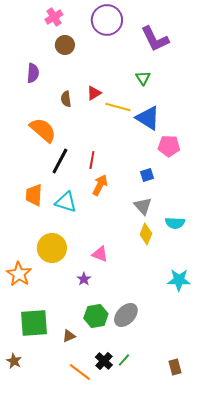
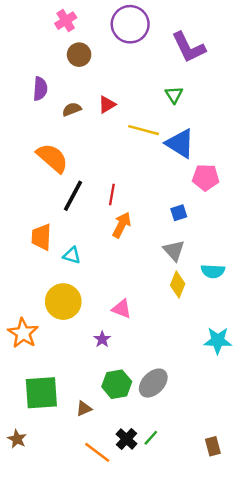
red triangle: (94, 93) -> (107, 104), moved
brown semicircle: (66, 99) -> (72, 109), moved, turned 77
cyan triangle: (66, 202) -> (72, 255), moved, size x0.7

